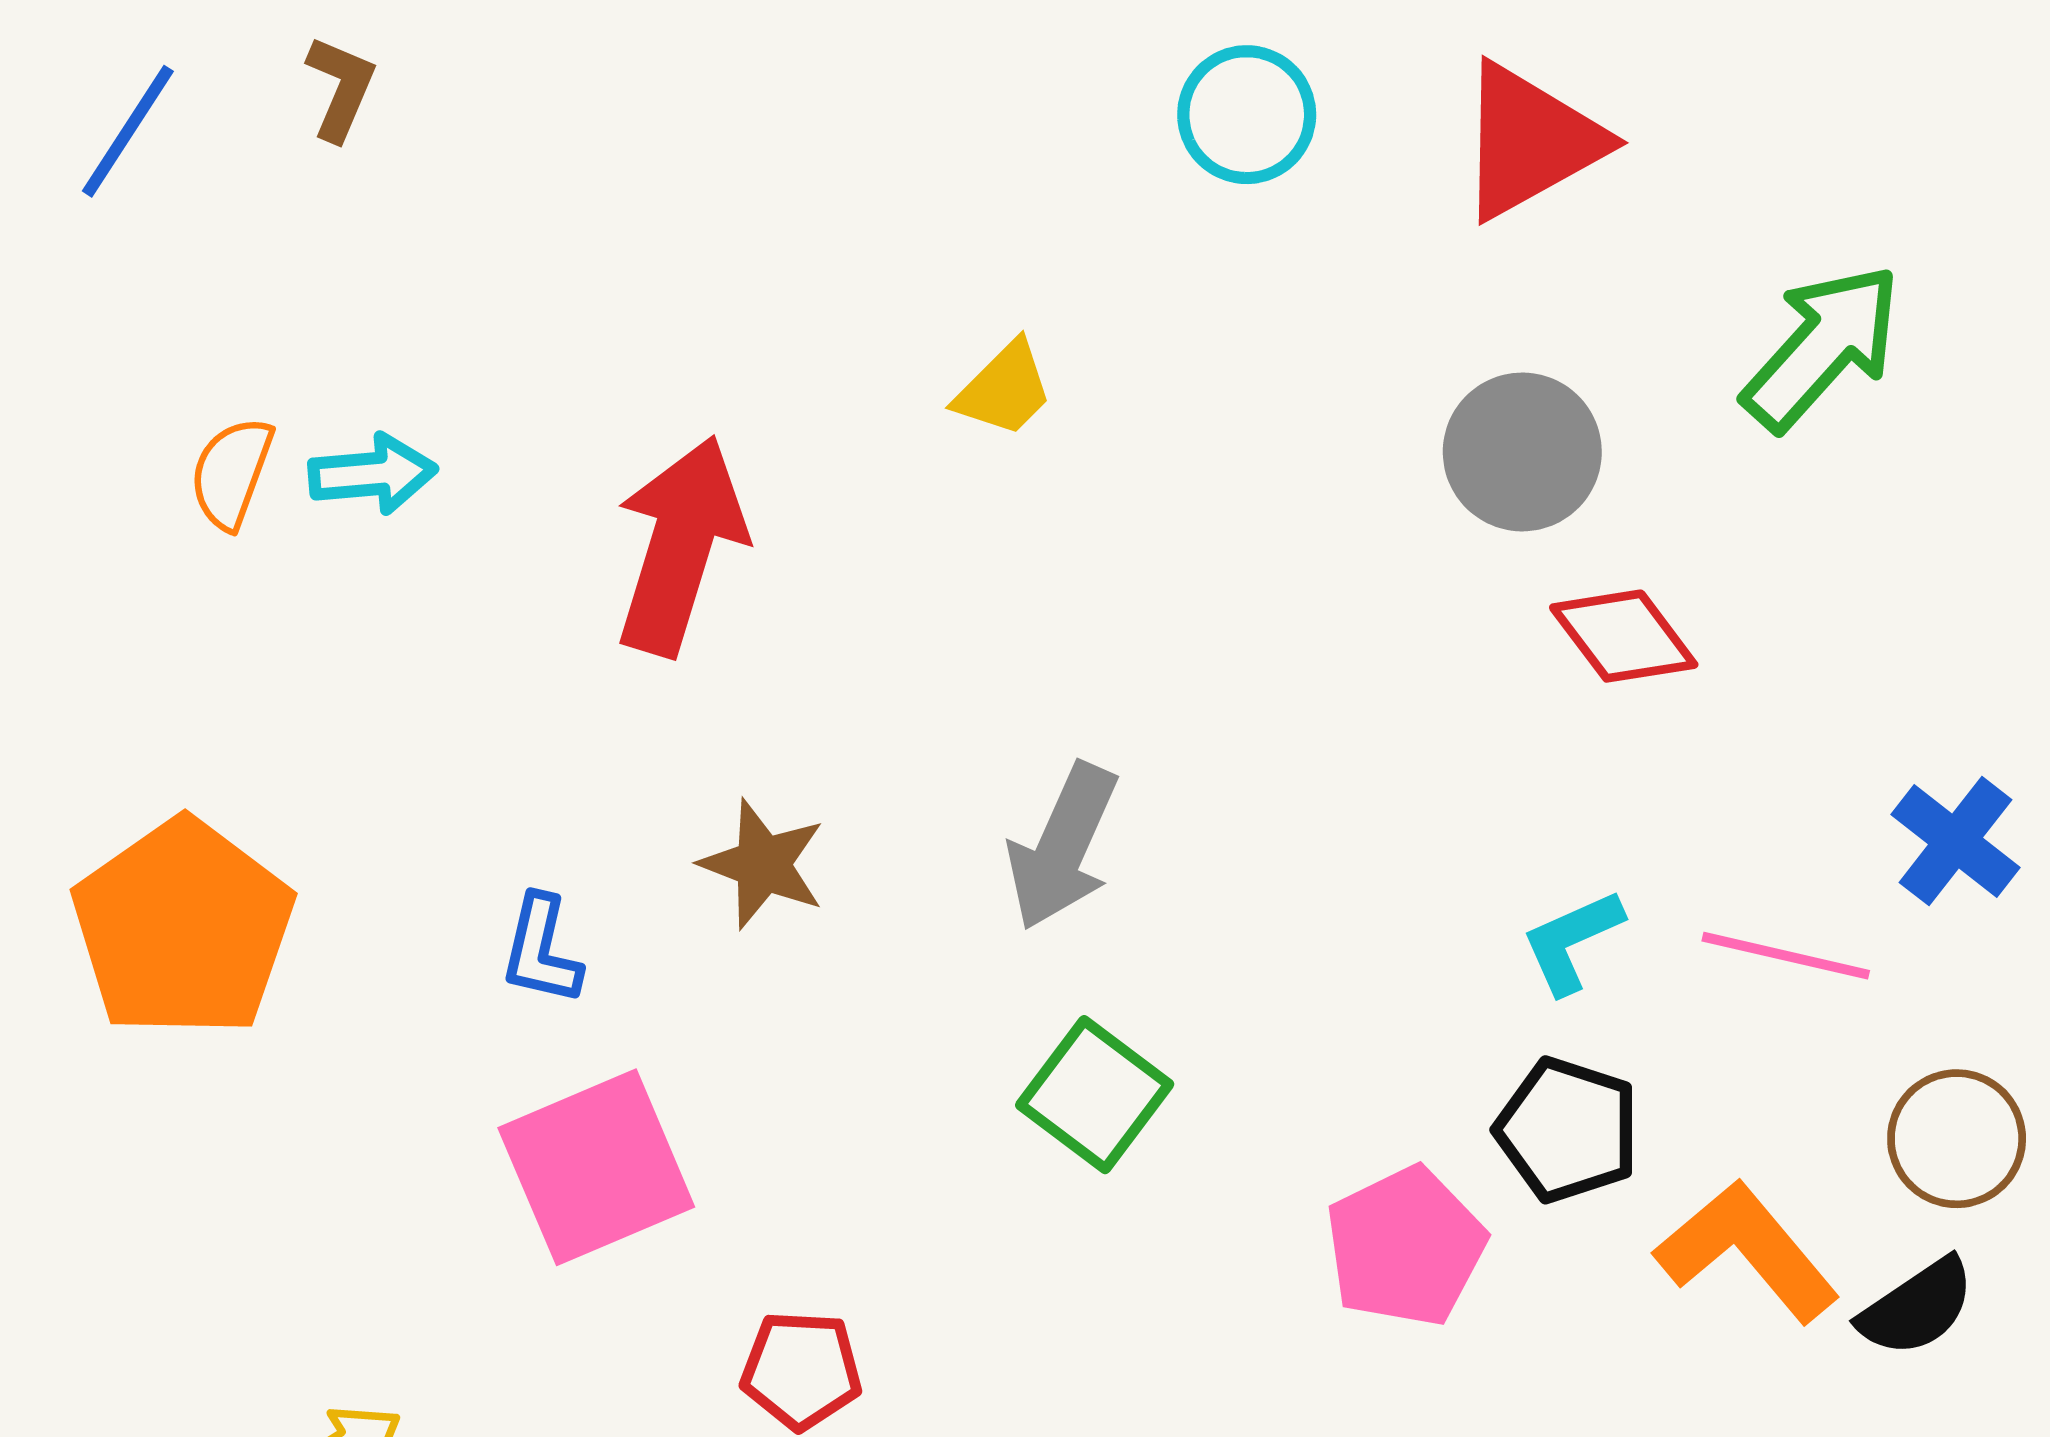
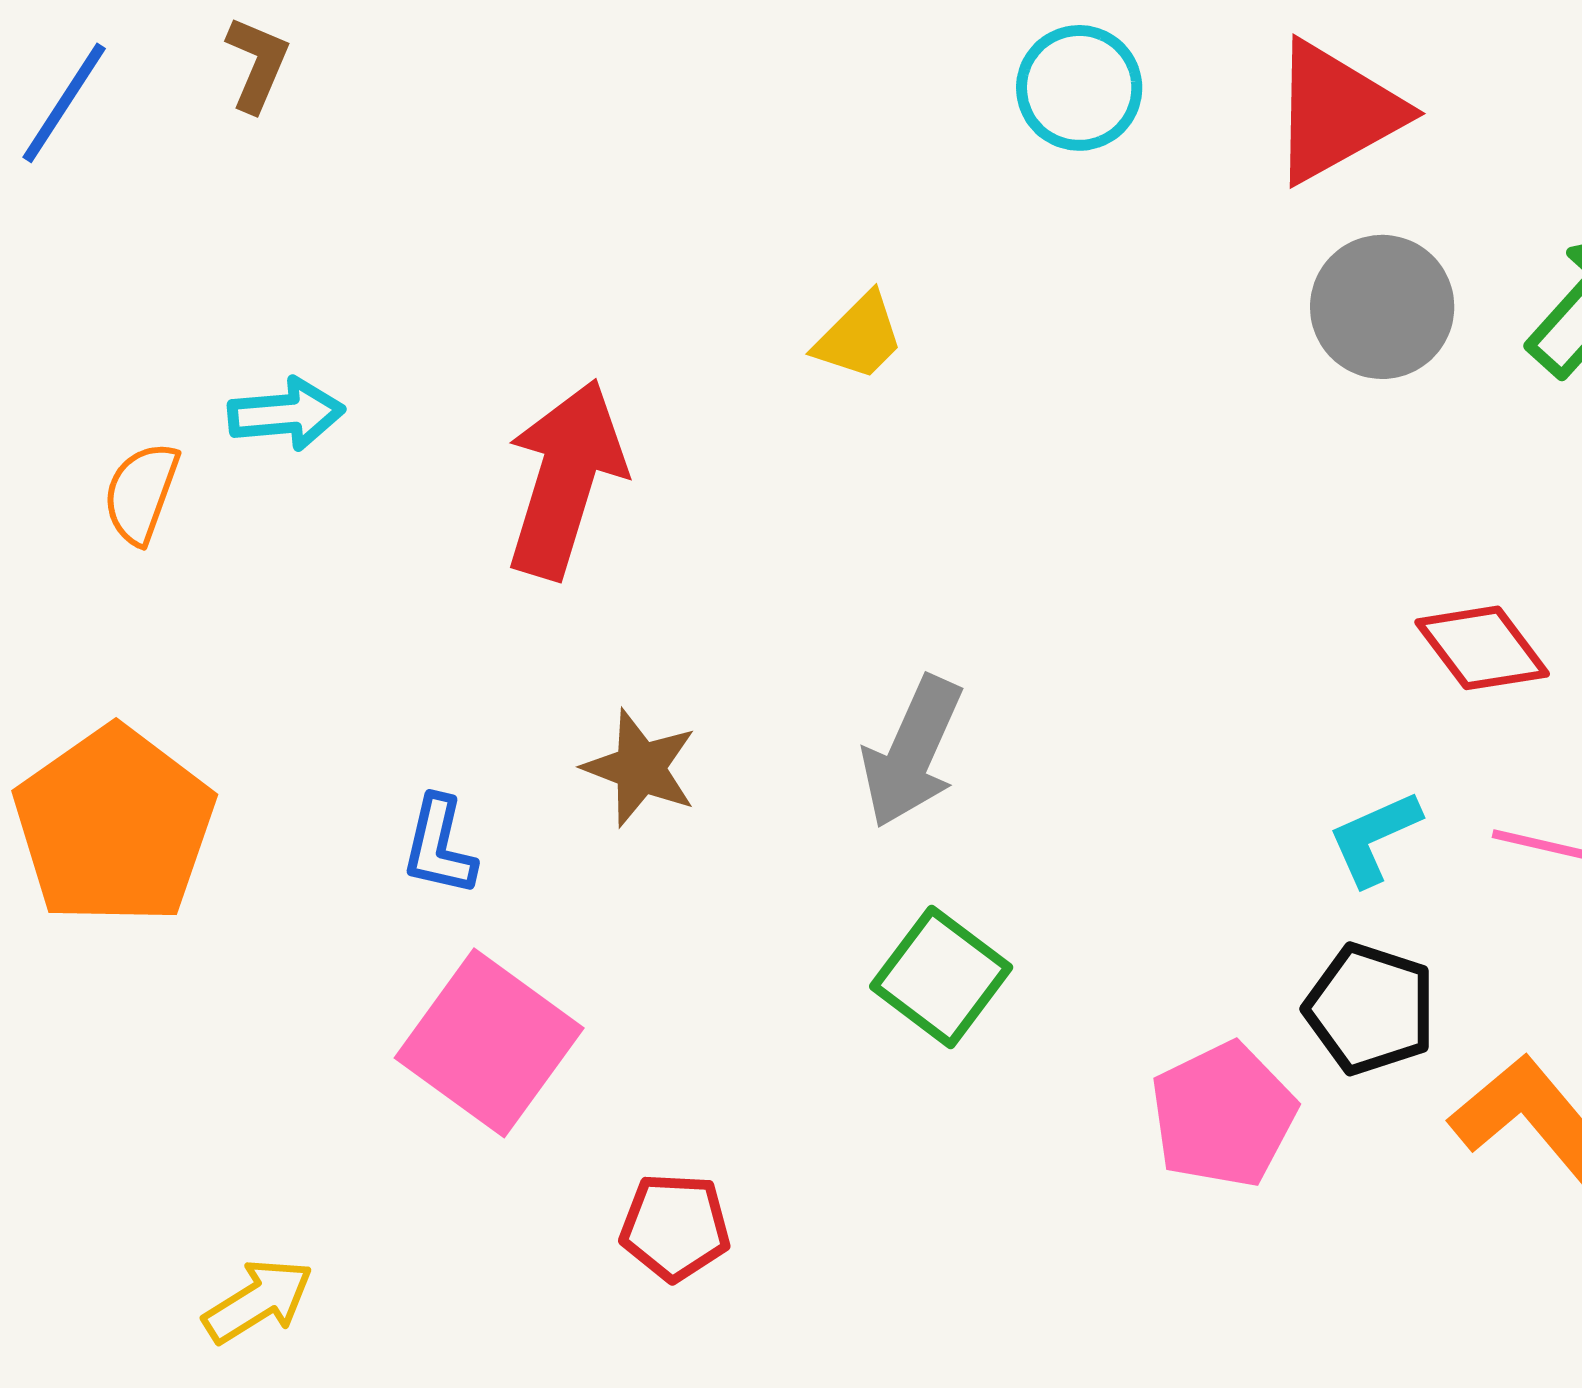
gray circle: (1522, 452) -> (1382, 307), moved
orange semicircle: (231, 473) -> (141, 493), moved
red diamond: (1624, 636) -> (1482, 648), moved
pink square: (596, 1167) -> (489, 1043), turned -31

